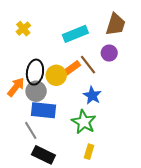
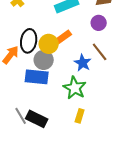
brown line: (88, 65) -> (100, 52), moved
gray circle: (36, 91) -> (44, 60), moved
gray line: (31, 130) -> (21, 116), moved

